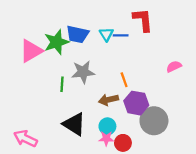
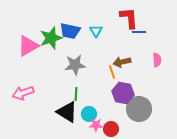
blue line: (121, 35) -> (139, 32), moved
pink semicircle: (174, 66) -> (157, 60), turned 112
green line: (62, 84) -> (76, 94), moved
brown arrow: (109, 100) -> (122, 62), moved
cyan circle: (107, 126) -> (89, 114), moved
pink arrow: (25, 138) -> (23, 93), moved, turned -45

